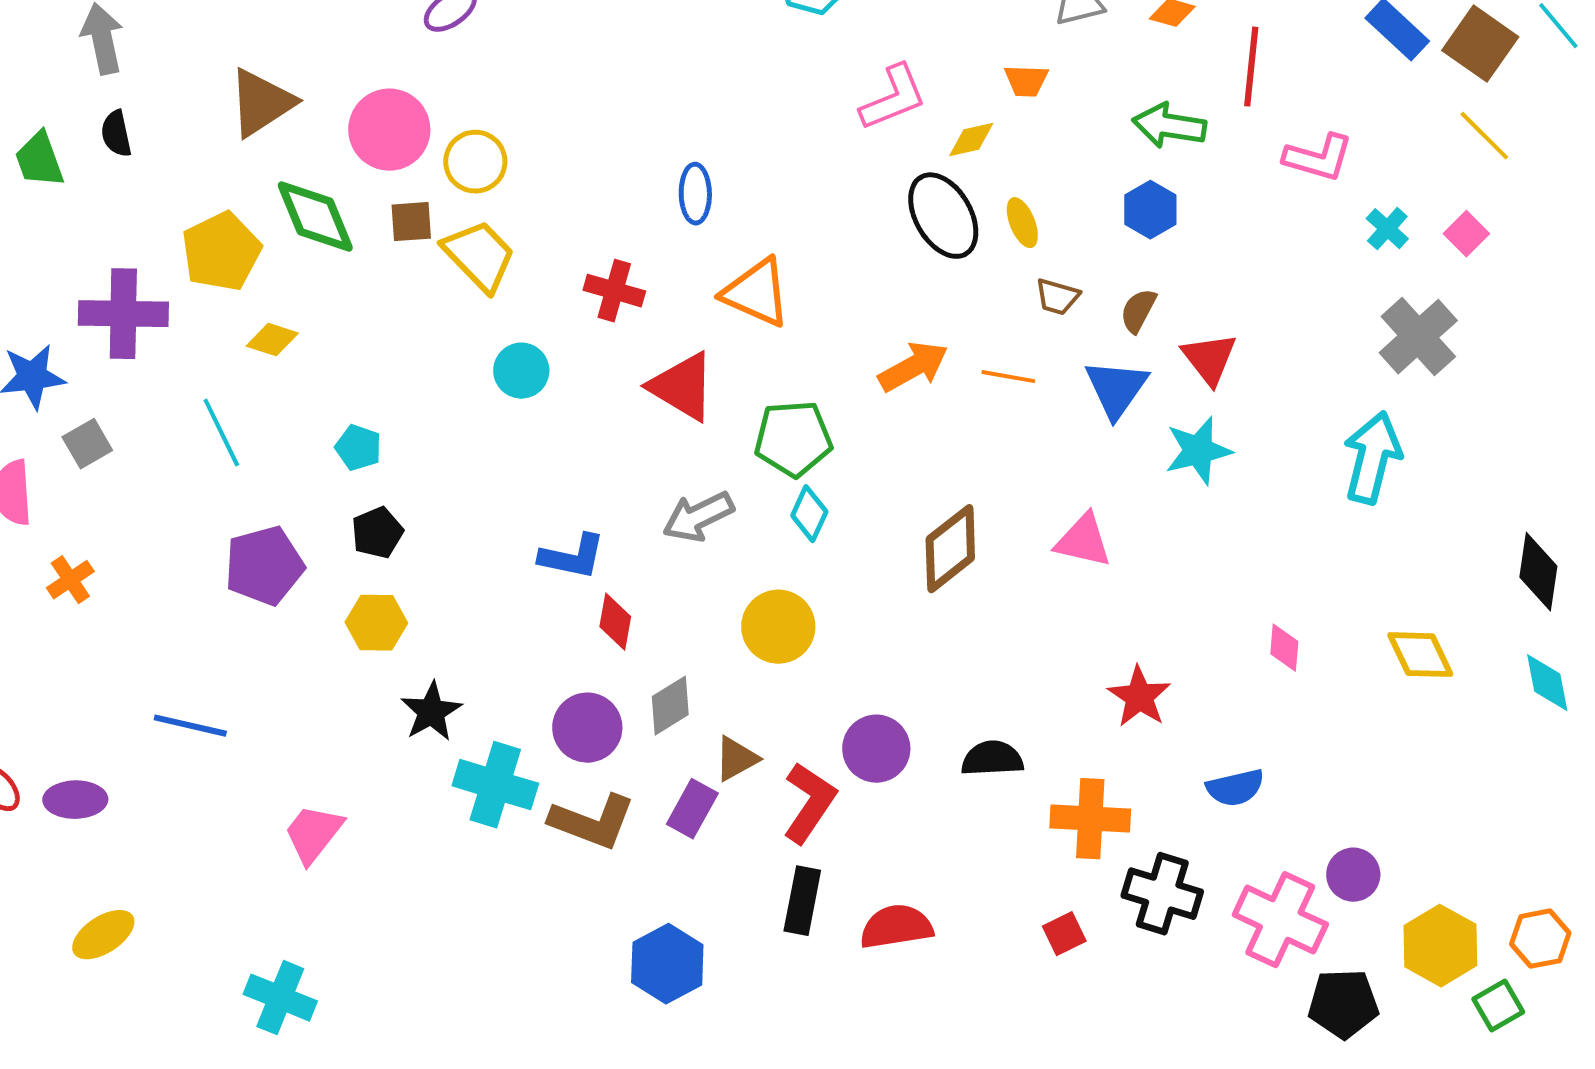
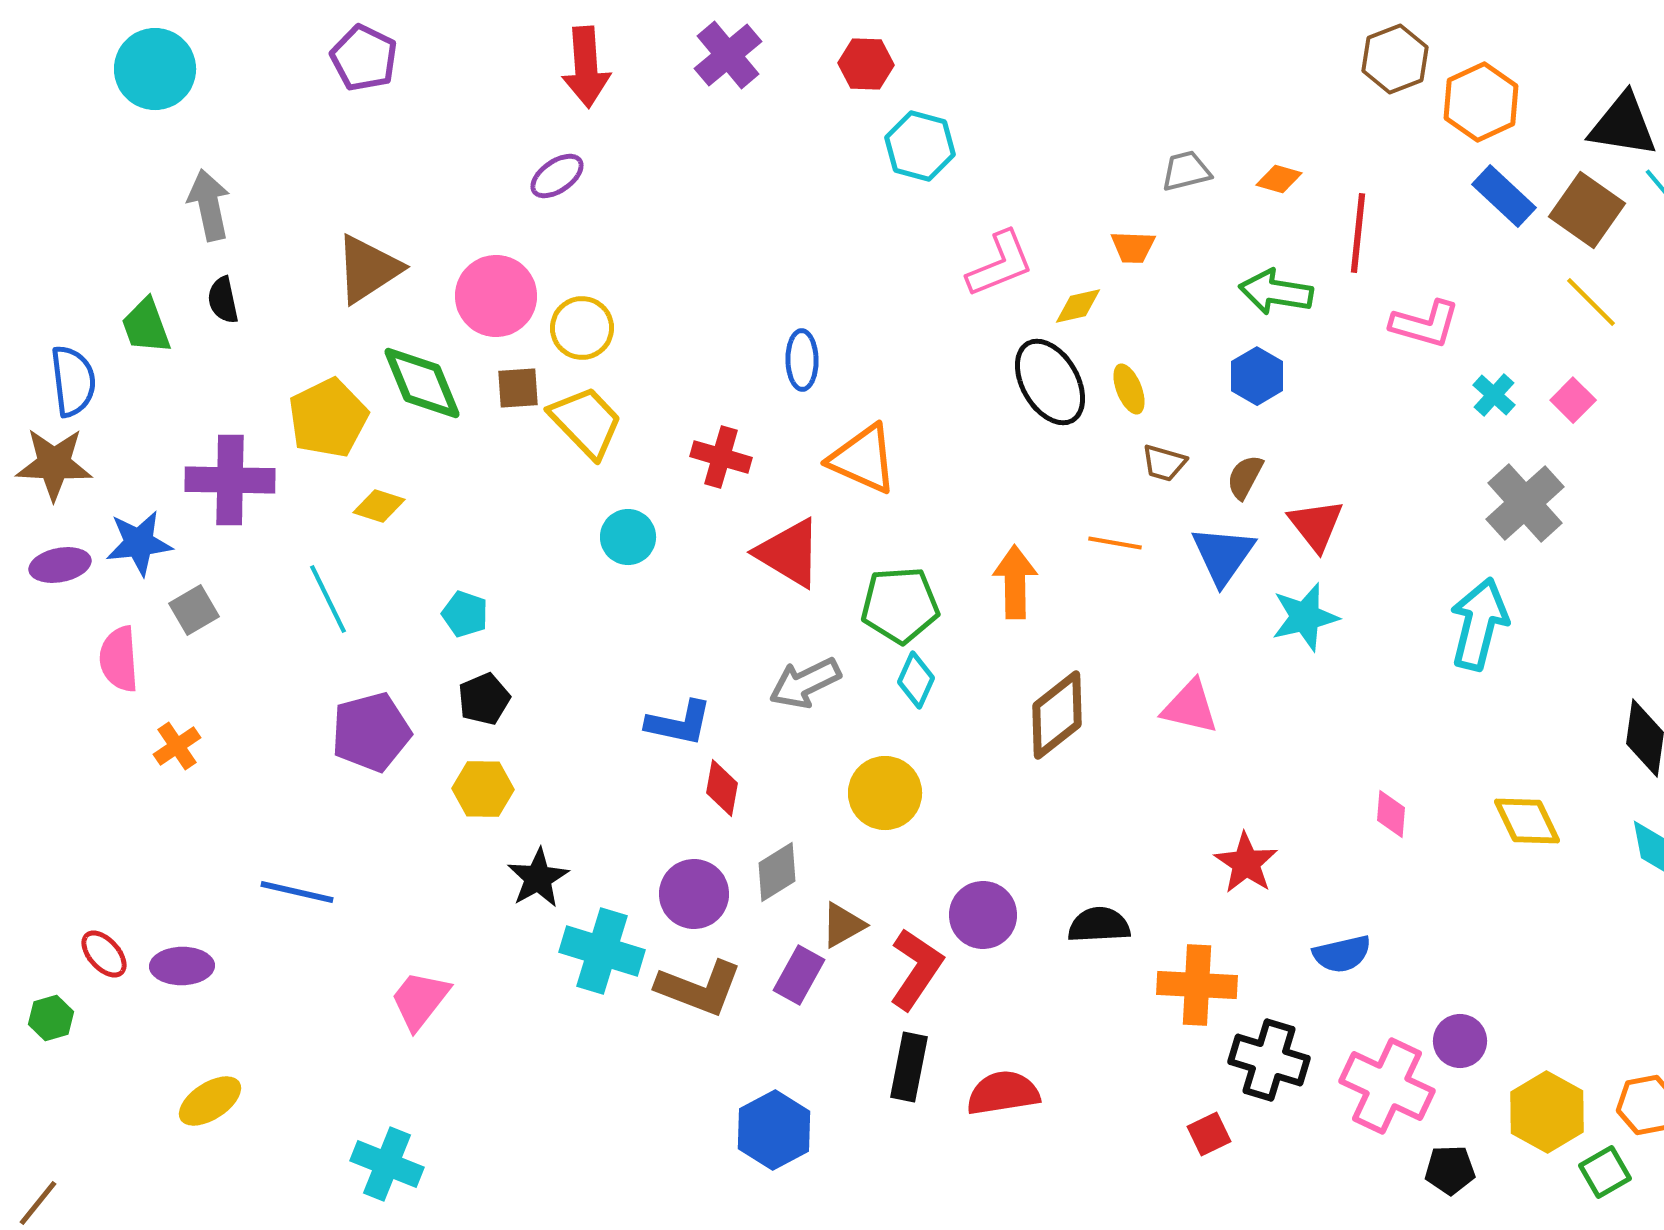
orange arrow: (913, 367) -> (1015, 582), moved, turned -62
red square: (1064, 934) -> (1209, 1134), moved
black pentagon: (1343, 1004) -> (1450, 1170), size x0.7

